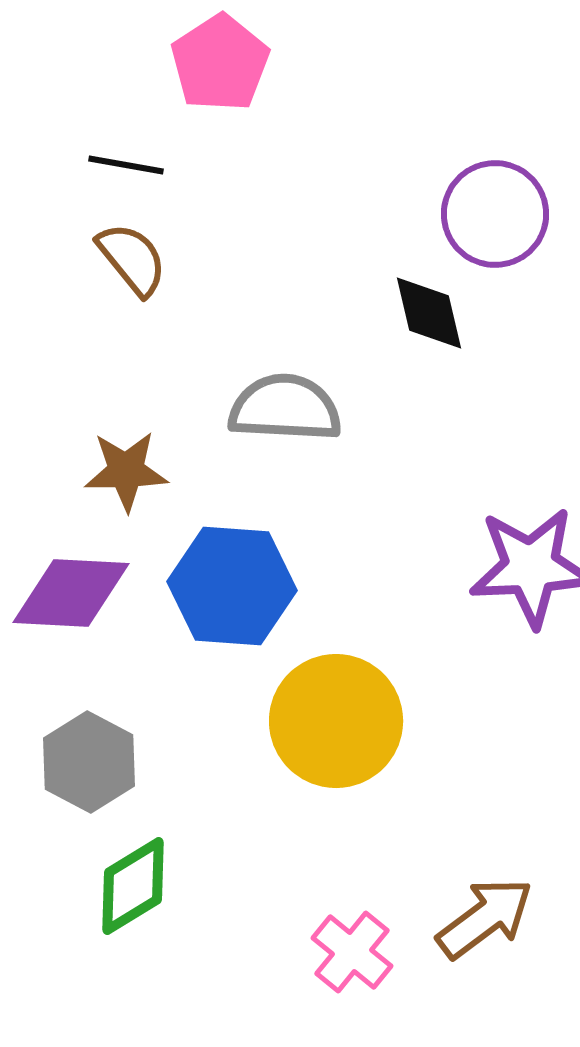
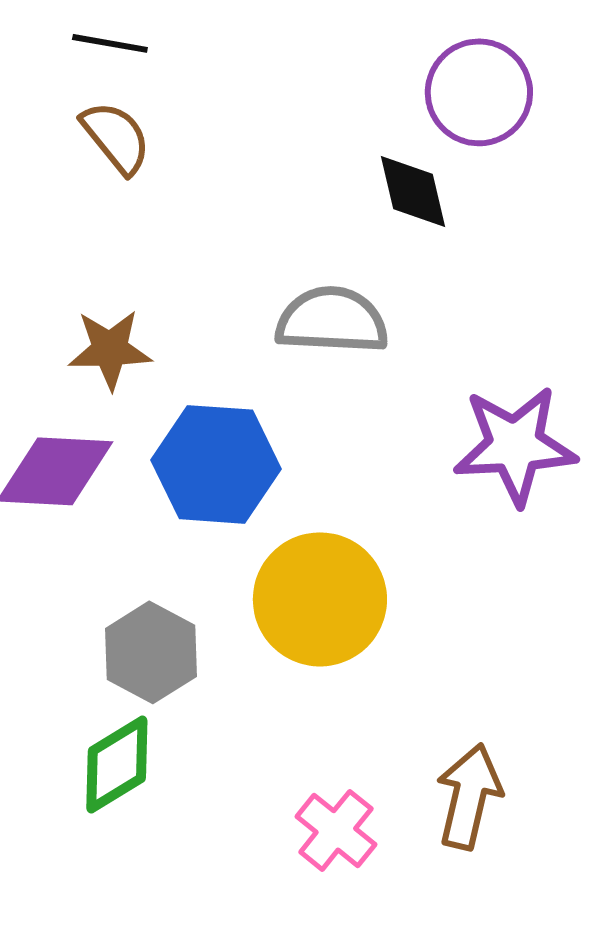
gray semicircle: (285, 408) -> (332, 320), moved
gray hexagon: (89, 762) -> (151, 652), moved
brown arrow: (485, 918) -> (469, 796), turned -40

